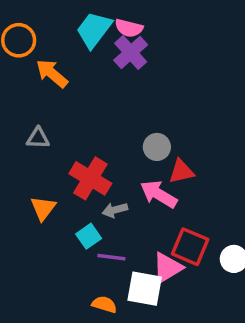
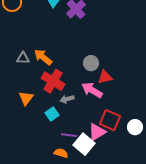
orange arrow: (52, 73) -> (43, 57), moved
purple line: (111, 257) -> (69, 135), moved
white square: (145, 289) -> (84, 144), turned 30

